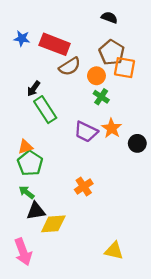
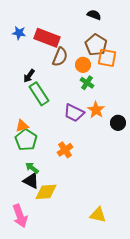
brown semicircle: (70, 66) -> (60, 57), turned -36
orange cross: (84, 187) -> (65, 150), moved
green arrow: (27, 192) -> (32, 168), moved
black triangle: (36, 211) -> (31, 181), turned 36

